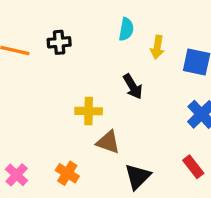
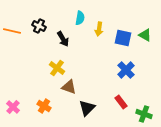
black cross: (59, 42) -> (39, 26), turned 32
black arrow: (133, 87) -> (63, 39), moved
yellow cross: (89, 111) -> (57, 68), turned 35

